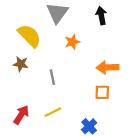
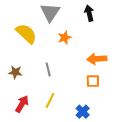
brown star: (21, 64) -> (15, 72), moved
yellow line: (53, 112) -> (50, 100), turned -35

